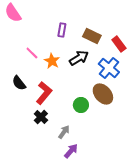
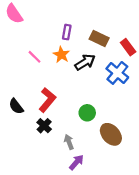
orange star: (52, 61) -> (61, 55), moved
black semicircle: (19, 83) -> (16, 106), moved
brown ellipse: (103, 94) -> (111, 134), moved
gray arrow: (64, 132) -> (69, 142), turned -56

